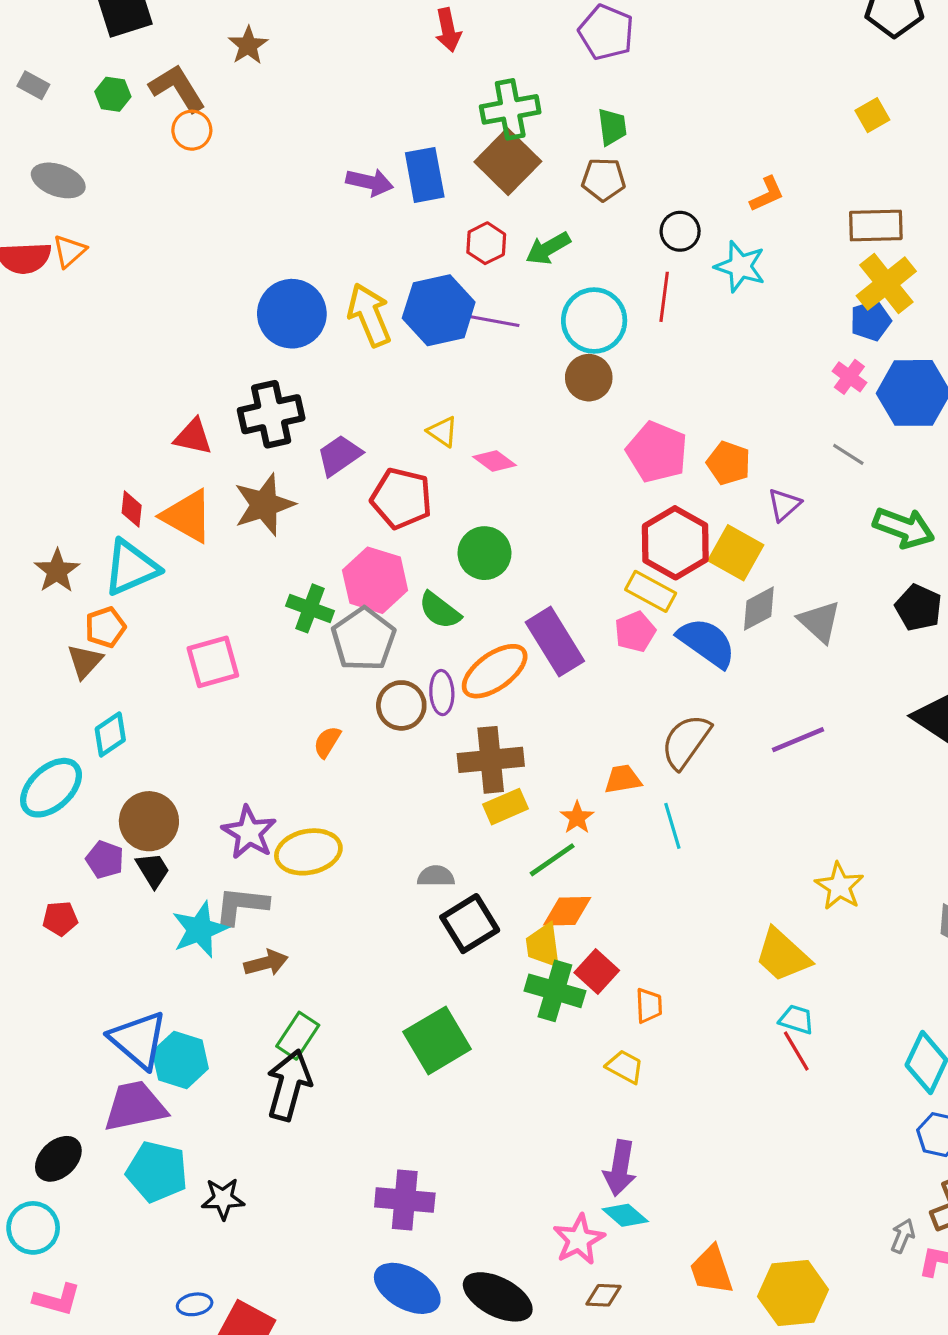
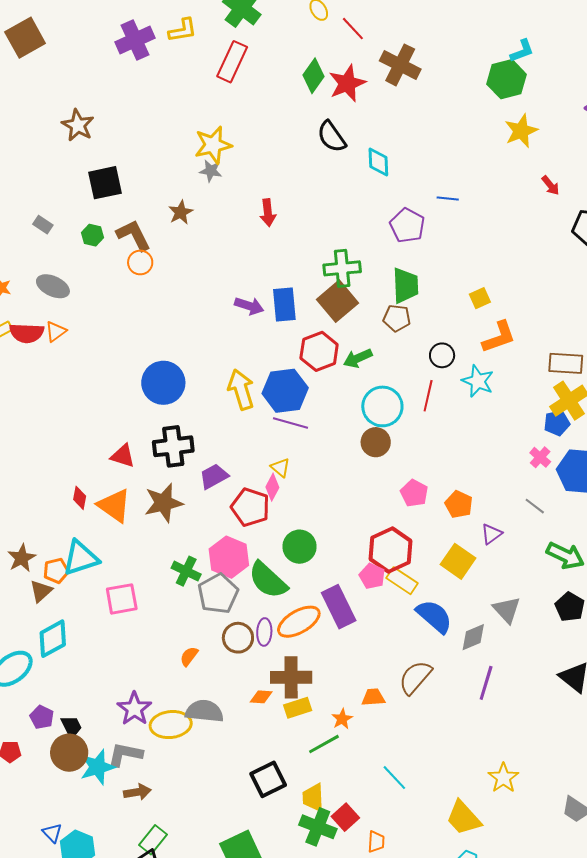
red arrow: (448, 30) -> (268, 213), moved
yellow square: (872, 115) -> (480, 298), moved
green trapezoid: (612, 127) -> (405, 285), size x1.5
orange L-shape: (767, 194) -> (499, 337), size x1.5
red hexagon: (486, 243) -> (319, 351), size x1.5
blue circle: (292, 314) -> (163, 383), moved
purple line: (491, 320) -> (291, 423), moved
pink pentagon: (657, 452) -> (414, 493), size x0.7
pink diamond: (495, 461) -> (272, 487), moved, turned 76
red hexagon: (675, 543) -> (390, 550), moved
cyan triangle: (131, 568) -> (81, 558), moved
brown star: (57, 571) -> (22, 558), moved
gray diamond: (759, 609) -> (473, 637), moved
green semicircle: (440, 610) -> (268, 580), size x1.5
pink pentagon: (635, 632) -> (372, 576), moved, turned -30
cyan diamond: (110, 734) -> (53, 639), size x1.4
purple line: (798, 740) -> (486, 683), turned -56
brown circle: (149, 821) -> (69, 753), moved
cyan line: (672, 826) -> (394, 778), moved, turned -32
gray semicircle: (436, 876) -> (204, 711), moved, size x1.6
orange diamond: (567, 911) -> (261, 697), moved, size x0.7
blue triangle: (138, 1040) -> (52, 833), size x0.5

